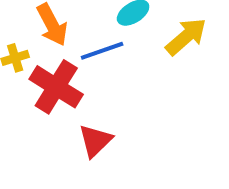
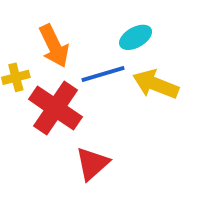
yellow arrow: (186, 37) -> (156, 84), moved, turned -120

